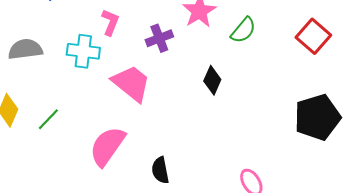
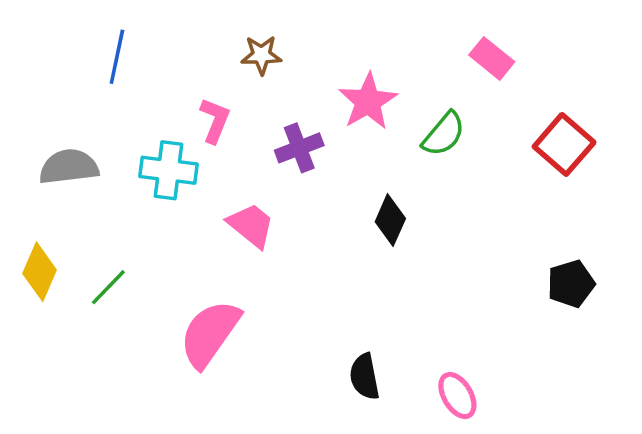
pink trapezoid: (131, 83) -> (251, 225), size x0.7
black pentagon: (317, 117) -> (571, 284), size x0.6
black semicircle: (160, 170) -> (365, 377), moved

